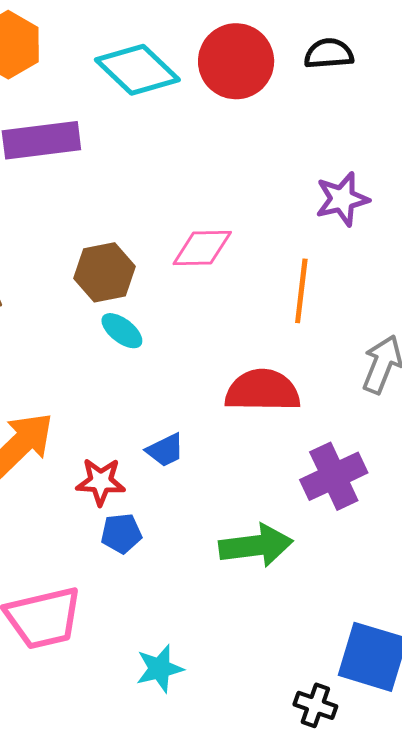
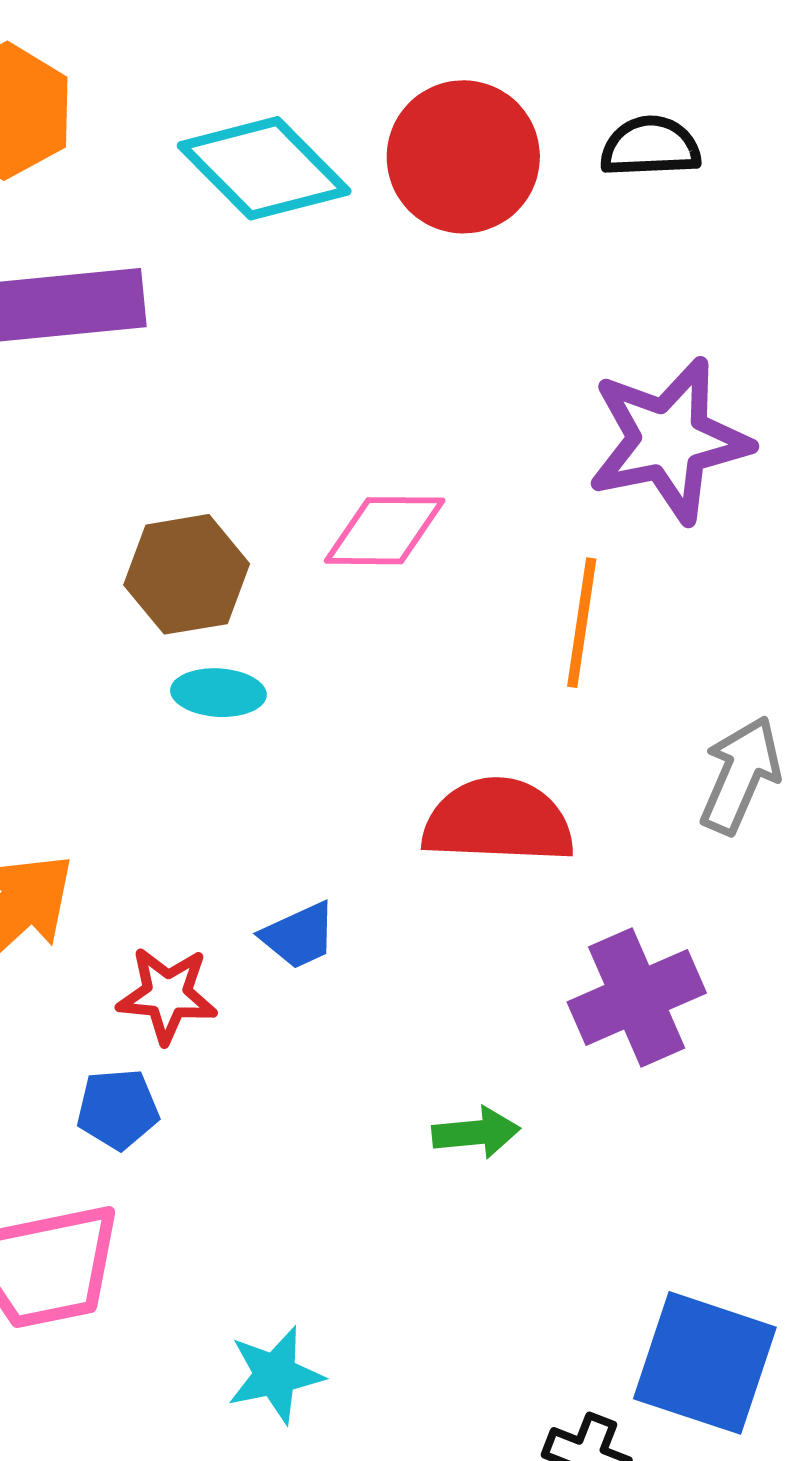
purple star: (342, 199) -> (669, 440), size x1.5
cyan ellipse: (122, 331) -> (218, 693), turned -36
blue pentagon: (121, 533) -> (118, 1109), moved
green arrow: (256, 546) -> (476, 1133), size x0.6

